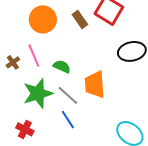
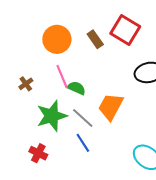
pink line: (34, 55) -> (62, 77), moved
orange trapezoid: (95, 84) -> (111, 107), turned 32

